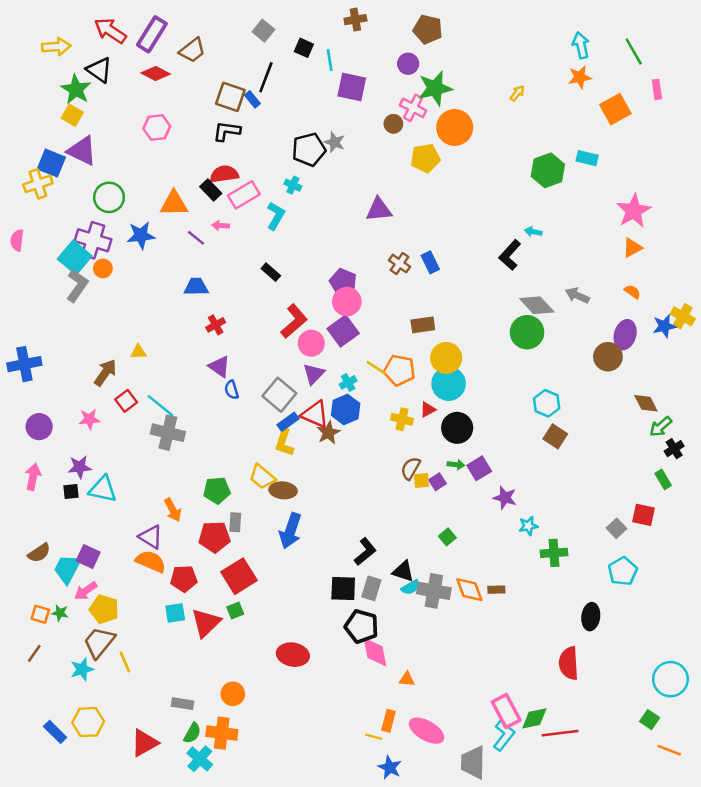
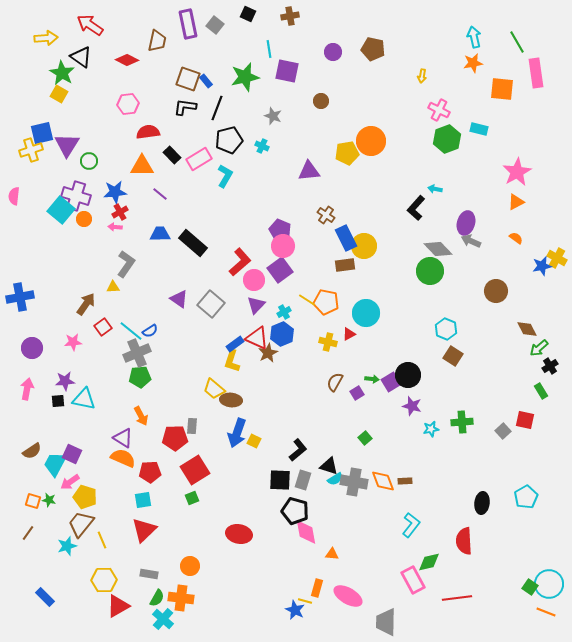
brown pentagon: (428, 29) -> (373, 49), moved
purple rectangle: (152, 34) -> (188, 24), moved, turned -44
black square: (304, 48) -> (248, 14), moved
brown trapezoid: (192, 50) -> (157, 41), turned -40
black line: (266, 77) -> (217, 108), moved
green star: (435, 88) -> (245, 77), moved
pink rectangle: (657, 89) -> (536, 73), size x1.8
yellow arrow: (517, 93) -> (422, 76), turned 152
pink cross: (413, 108) -> (439, 110), moved
orange square: (615, 109) -> (502, 89), turned 35
orange circle: (455, 127) -> (371, 141), moved
black pentagon: (309, 150) -> (229, 140), moved
purple triangle: (82, 151) -> (67, 145), moved, turned 36
yellow pentagon: (425, 158) -> (347, 153), moved
blue square: (51, 163) -> (42, 133), turned -35
red semicircle: (224, 174) -> (148, 132), moved
cyan cross: (293, 185) -> (262, 146), moved
green circle: (109, 197) -> (89, 161), size x0.7
pink arrow: (221, 226) -> (115, 227), moved
blue rectangle: (430, 262) -> (346, 238), moved, size x1.4
black rectangle: (271, 272) -> (193, 243), moved, size x1.8
gray L-shape: (77, 286) -> (126, 264), moved
red cross: (216, 325) -> (120, 212), moved
purple ellipse: (625, 335) -> (466, 223), moved
yellow circle: (446, 358) -> (364, 246), moved
blue semicircle: (232, 390) -> (150, 331), moved, turned -105
gray square: (279, 395) -> (211, 304), moved
black circle: (457, 428) -> (408, 375), moved
gray cross: (168, 433) -> (137, 353), turned -36
yellow square: (422, 481) -> (254, 441), moved, turned 32
green pentagon: (217, 490) -> (140, 377), moved
green cross: (554, 553) -> (462, 422), moved
cyan pentagon: (623, 571) -> (526, 497), moved
red triangle: (206, 623) -> (144, 530), moved
cyan circle: (670, 679) -> (549, 584), moved
green diamond: (534, 718) -> (429, 562), moved
yellow hexagon: (88, 722) -> (104, 580), moved
cyan L-shape: (504, 736) -> (411, 525), moved
blue star: (390, 767) -> (295, 610), moved

